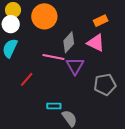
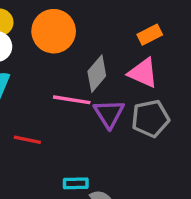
red line: (27, 79) -> (27, 140), turned 63
gray pentagon: (105, 84) -> (150, 118), moved

